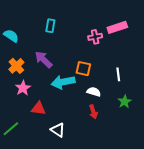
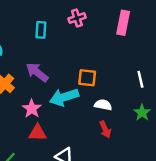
pink rectangle: (117, 27) -> (123, 23), turned -54
pink cross: (95, 37) -> (77, 18), moved
white line: (118, 74) -> (140, 79), moved
pink star: (23, 88) -> (32, 109), moved

